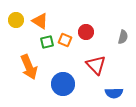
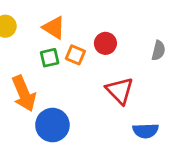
orange triangle: (40, 21) -> (54, 28), moved
blue circle: (63, 84) -> (52, 125), moved

